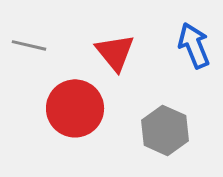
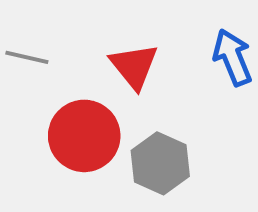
gray hexagon: (165, 130) -> (160, 163), moved

